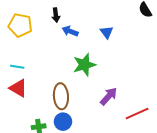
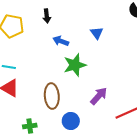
blue arrow: (70, 31) -> (61, 41), moved
blue circle: (63, 122) -> (71, 121), moved

